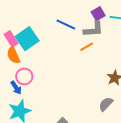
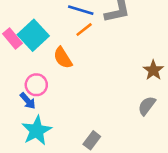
orange line: (87, 47) -> (84, 30), moved
orange semicircle: (13, 55) -> (63, 58), moved

